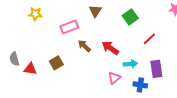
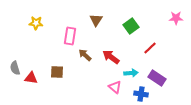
pink rectangle: (69, 27) -> (70, 36), turned -60
brown square: (56, 63) -> (57, 72), turned 32
purple rectangle: (156, 69) -> (157, 78), turned -48
pink triangle: (114, 78) -> (115, 87), turned -40

